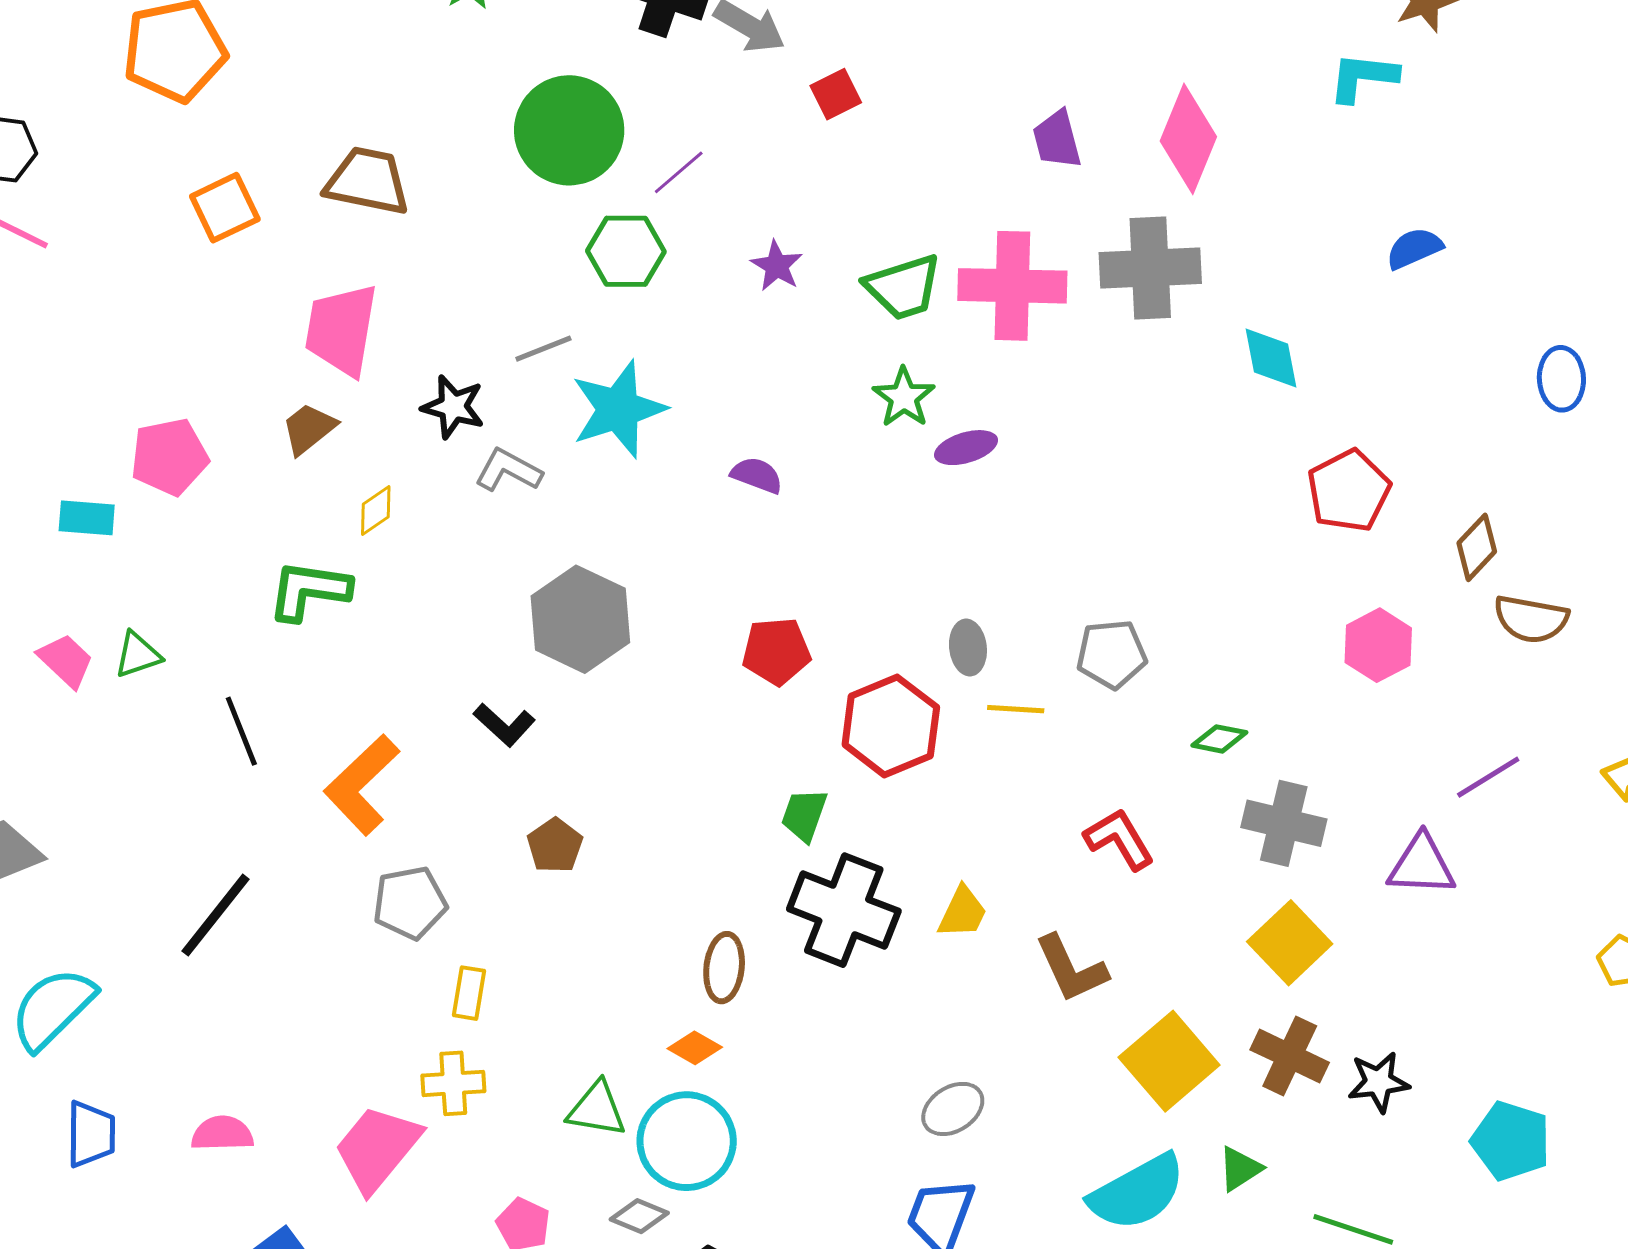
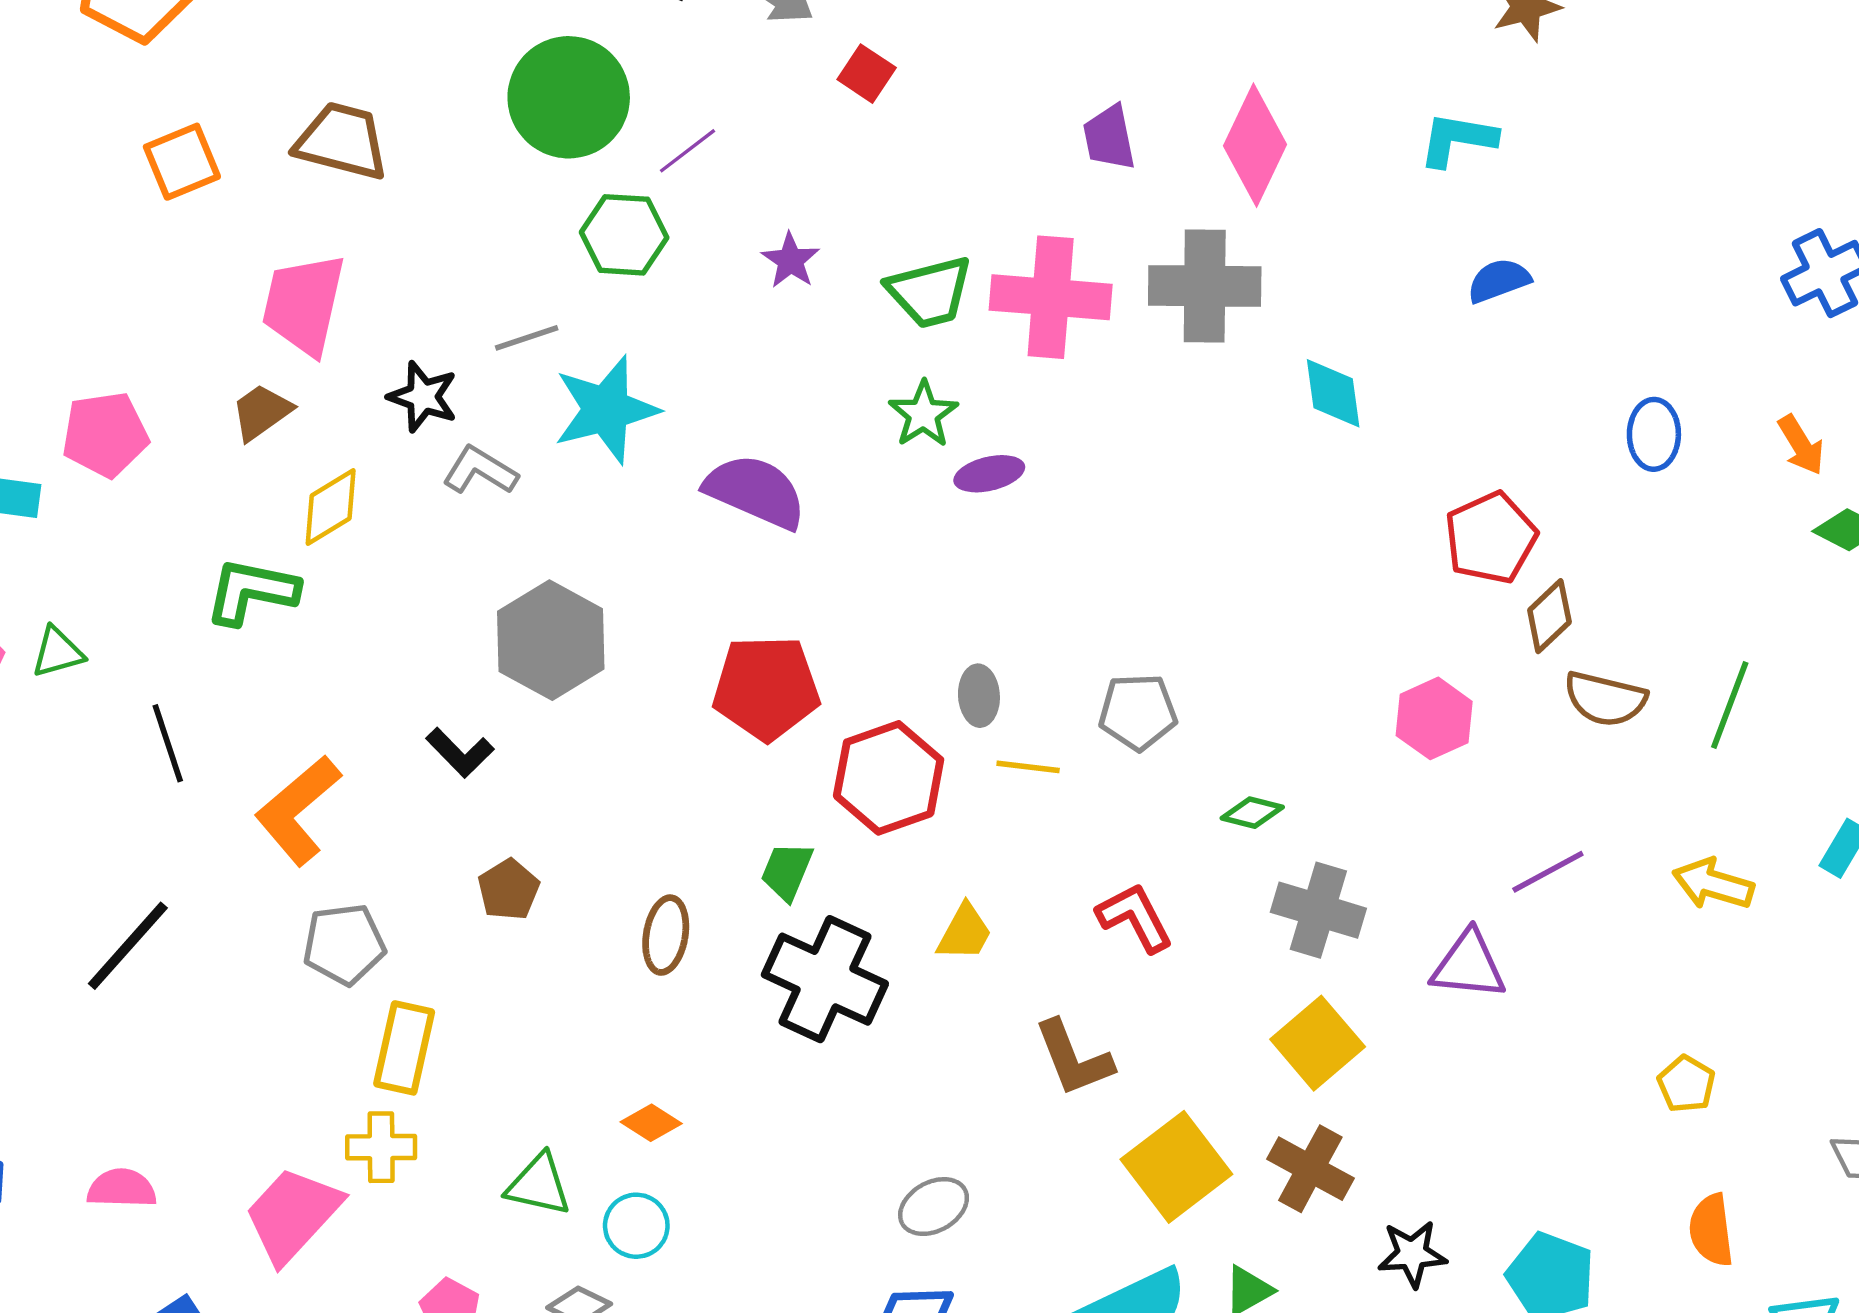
cyan L-shape: (1363, 77) -> (1458, 139), moved
red square: (836, 94) -> (867, 74), turned -33
purple semicircle: (757, 475) -> (755, 491), size x1.8
red pentagon: (1349, 491) -> (1491, 538), moved
yellow diamond: (376, 511) -> (331, 507), size x1.4
red pentagon: (776, 651) -> (766, 688), size x1.4
yellow trapezoid: (962, 912) -> (965, 932), moved
brown ellipse: (724, 968) -> (666, 935), moved
yellow rectangle: (469, 993) -> (404, 1048), size x1.5
black star: (1379, 1082) -> (1412, 1254), moved
cyan circle: (687, 1141) -> (636, 1226), size x0.6

